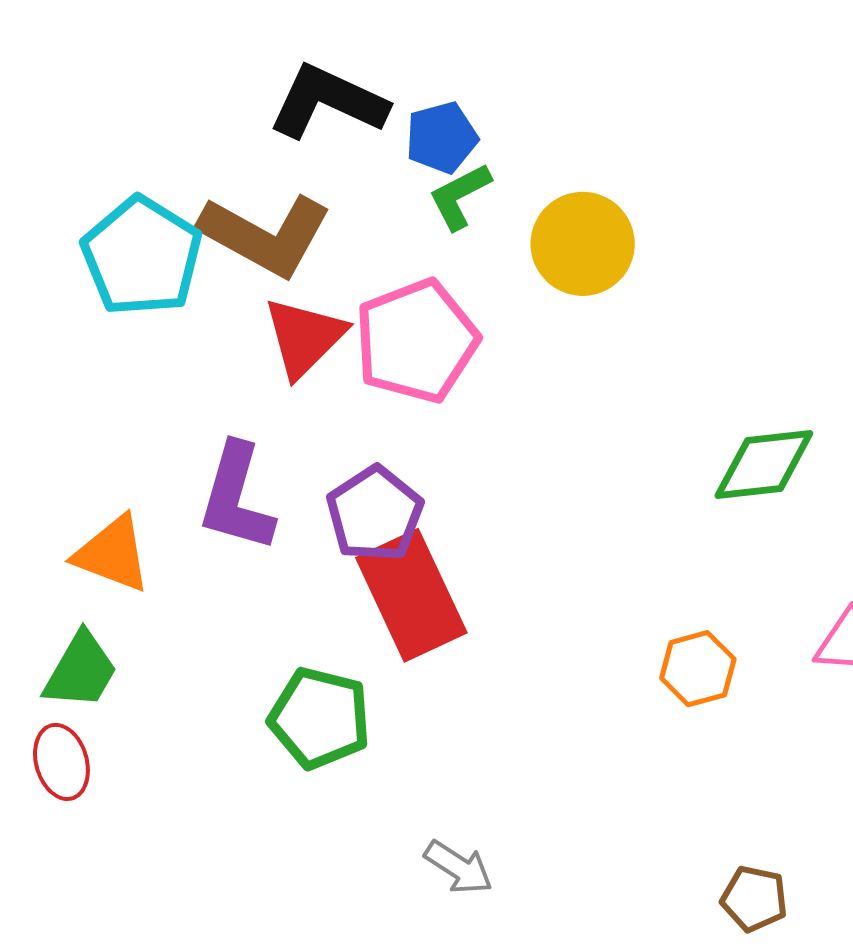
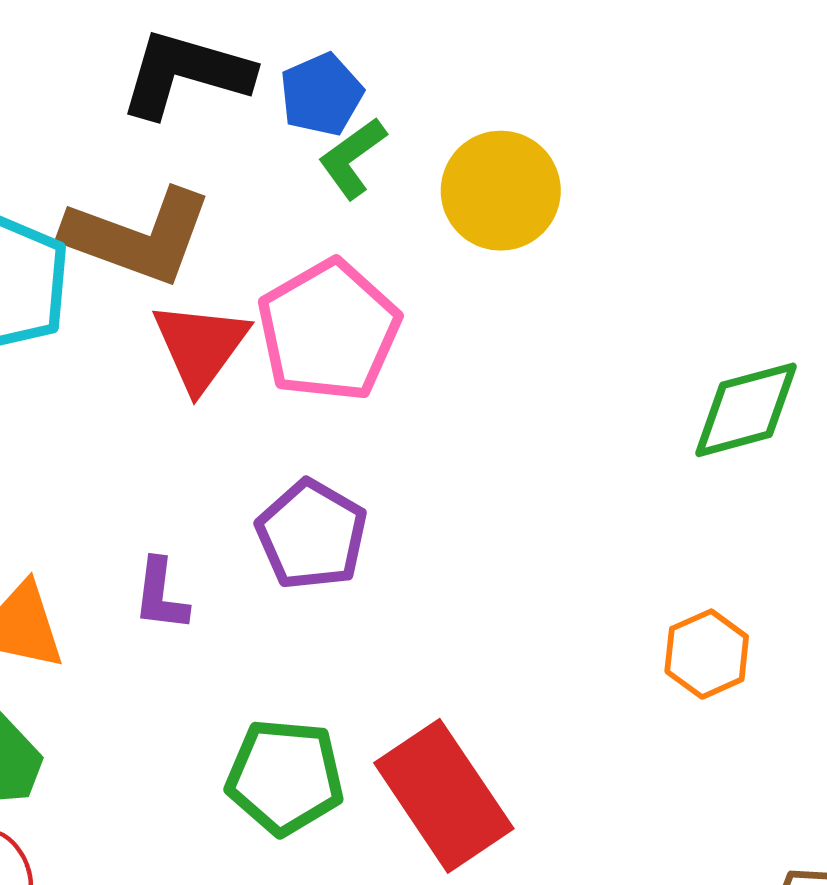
purple L-shape: (236, 498) -> (161, 595), moved, size x0.6
red rectangle: (411, 595) -> (444, 796), moved

